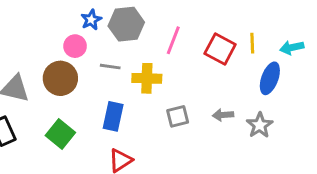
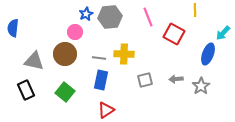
pink line: (173, 40) -> (148, 17), moved, turned -42
yellow line: (252, 43) -> (195, 10), moved
cyan arrow: (292, 48) -> (223, 33), turned -35
gray line: (110, 67) -> (99, 58), moved

